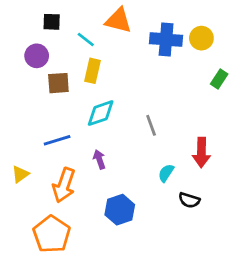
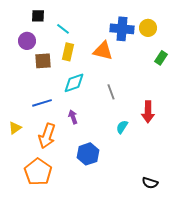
orange triangle: (118, 20) -> (103, 51), moved
black semicircle: (189, 200) -> (150, 183), moved

